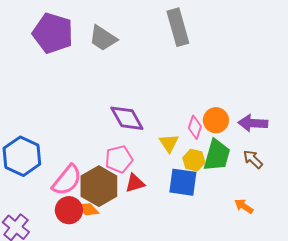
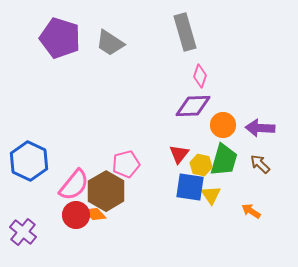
purple diamond: (127, 118) -> (193, 106), moved, turned -63
pink diamond: (195, 127) -> (200, 76), moved
yellow triangle: (169, 143) -> (211, 195), moved
red triangle: (135, 183) -> (179, 154), moved, turned -35

